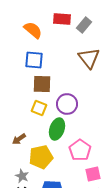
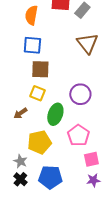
orange semicircle: (33, 30) -> (31, 15), turned -120
purple circle: (67, 104) -> (80, 94), moved
brown arrow: (19, 139) -> (20, 113), moved

